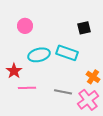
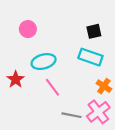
cyan rectangle: (67, 53) -> (90, 57), moved
pink line: (27, 88) -> (52, 87), moved, turned 54
gray line: (63, 92) -> (71, 115), moved

